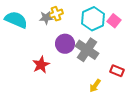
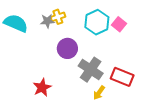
gray cross: (87, 50) -> (91, 70), moved
red star: (41, 65) -> (42, 87), moved
red rectangle: (117, 71) -> (122, 77), size x1.5

